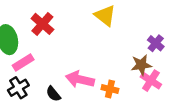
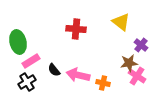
yellow triangle: (105, 16) -> (121, 22), moved
red cross: (42, 24) -> (76, 29), moved, turned -36
black semicircle: (53, 94) -> (54, 70), moved

